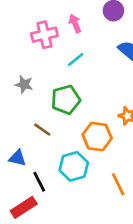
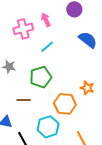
brown line: (42, 130) -> (24, 100), turned -32

